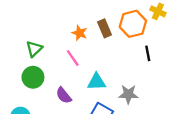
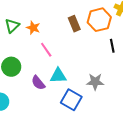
orange star: (80, 33) -> (33, 28), moved
green triangle: (34, 49) -> (12, 26), moved
cyan triangle: (97, 82) -> (58, 76), moved

